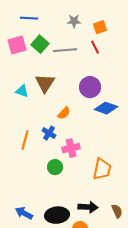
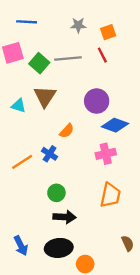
green square: (40, 44) -> (39, 63), moved
orange line: (25, 140) -> (22, 162), turned 42
pink cross: (71, 148) -> (106, 154), moved
black arrow: (88, 207) -> (64, 217), moved
blue arrow: (24, 213) -> (21, 246), turned -144

